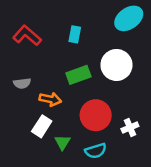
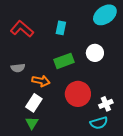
white circle: (116, 65) -> (95, 53), size x0.7
green triangle: (63, 142) -> (32, 123), moved
cyan semicircle: (96, 151) -> (99, 123), moved

